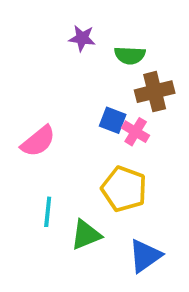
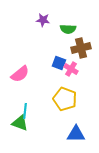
green triangle: (86, 235) -> (20, 123), moved, turned 42
blue triangle: (145, 256) -> (76, 134), turned 36

